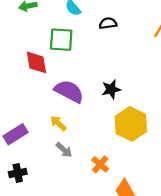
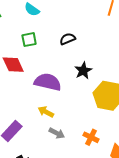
black semicircle: (108, 23) -> (68, 39), moved
green square: (61, 40) -> (29, 40), size x0.7

